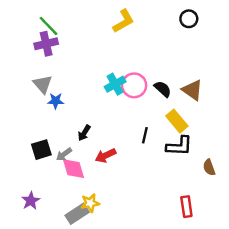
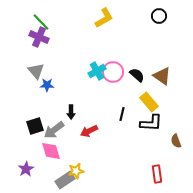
purple cross: (46, 44) -> (39, 37), turned 36
black arrow: (84, 133) -> (71, 112), turned -32
gray arrow: (64, 154) -> (54, 130), size x1.5
pink diamond: (73, 169) -> (51, 151), moved

